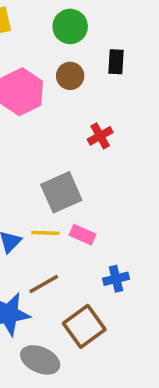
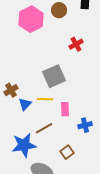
pink rectangle: (82, 235) -> (65, 109), moved, turned 64
brown square: (84, 326) -> (67, 152), size x0.6

